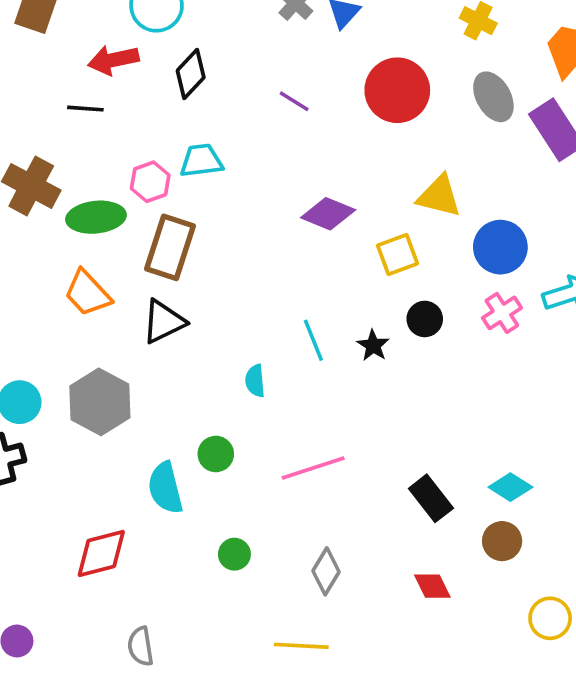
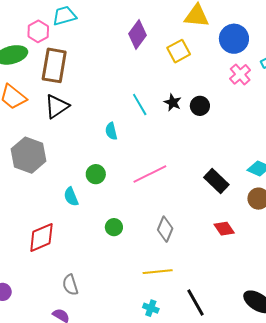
purple diamond: (328, 214) -> (138, 34), turned -68
black circle: (425, 319) -> (200, 106), moved
cyan semicircle: (165, 488) -> (71, 197), size x0.7

